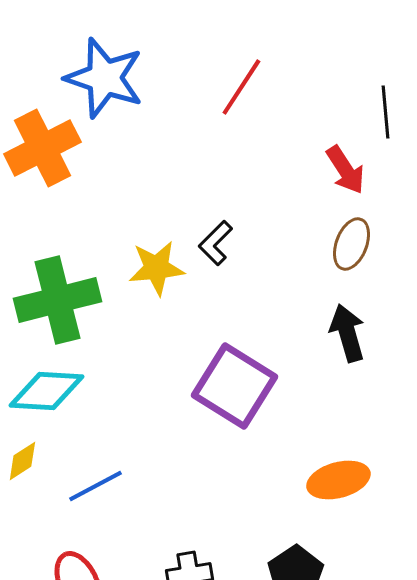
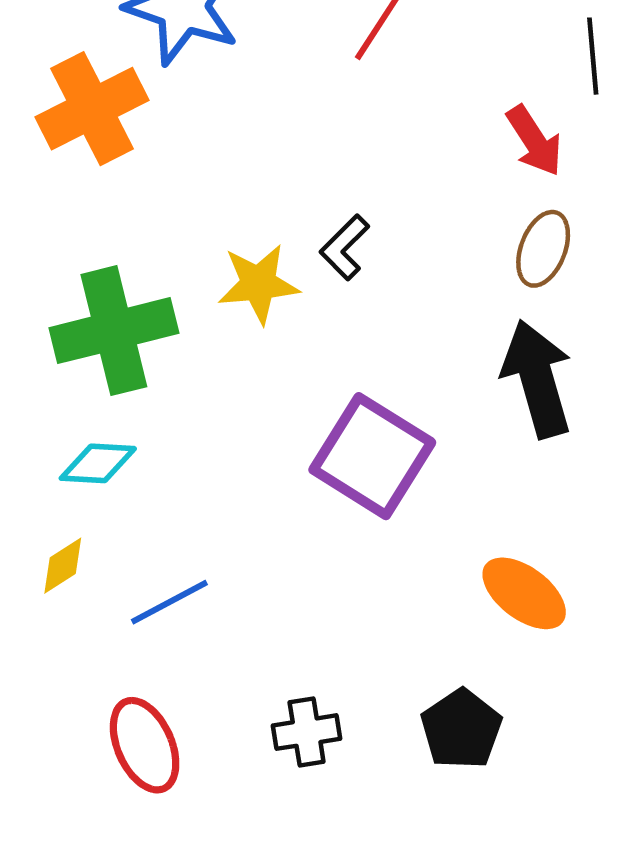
black arrow: (347, 333) -> (537, 379), size x1.4
cyan diamond: (46, 391) -> (98, 463), size x0.7
orange ellipse: (338, 480) -> (524, 593), turned 52

